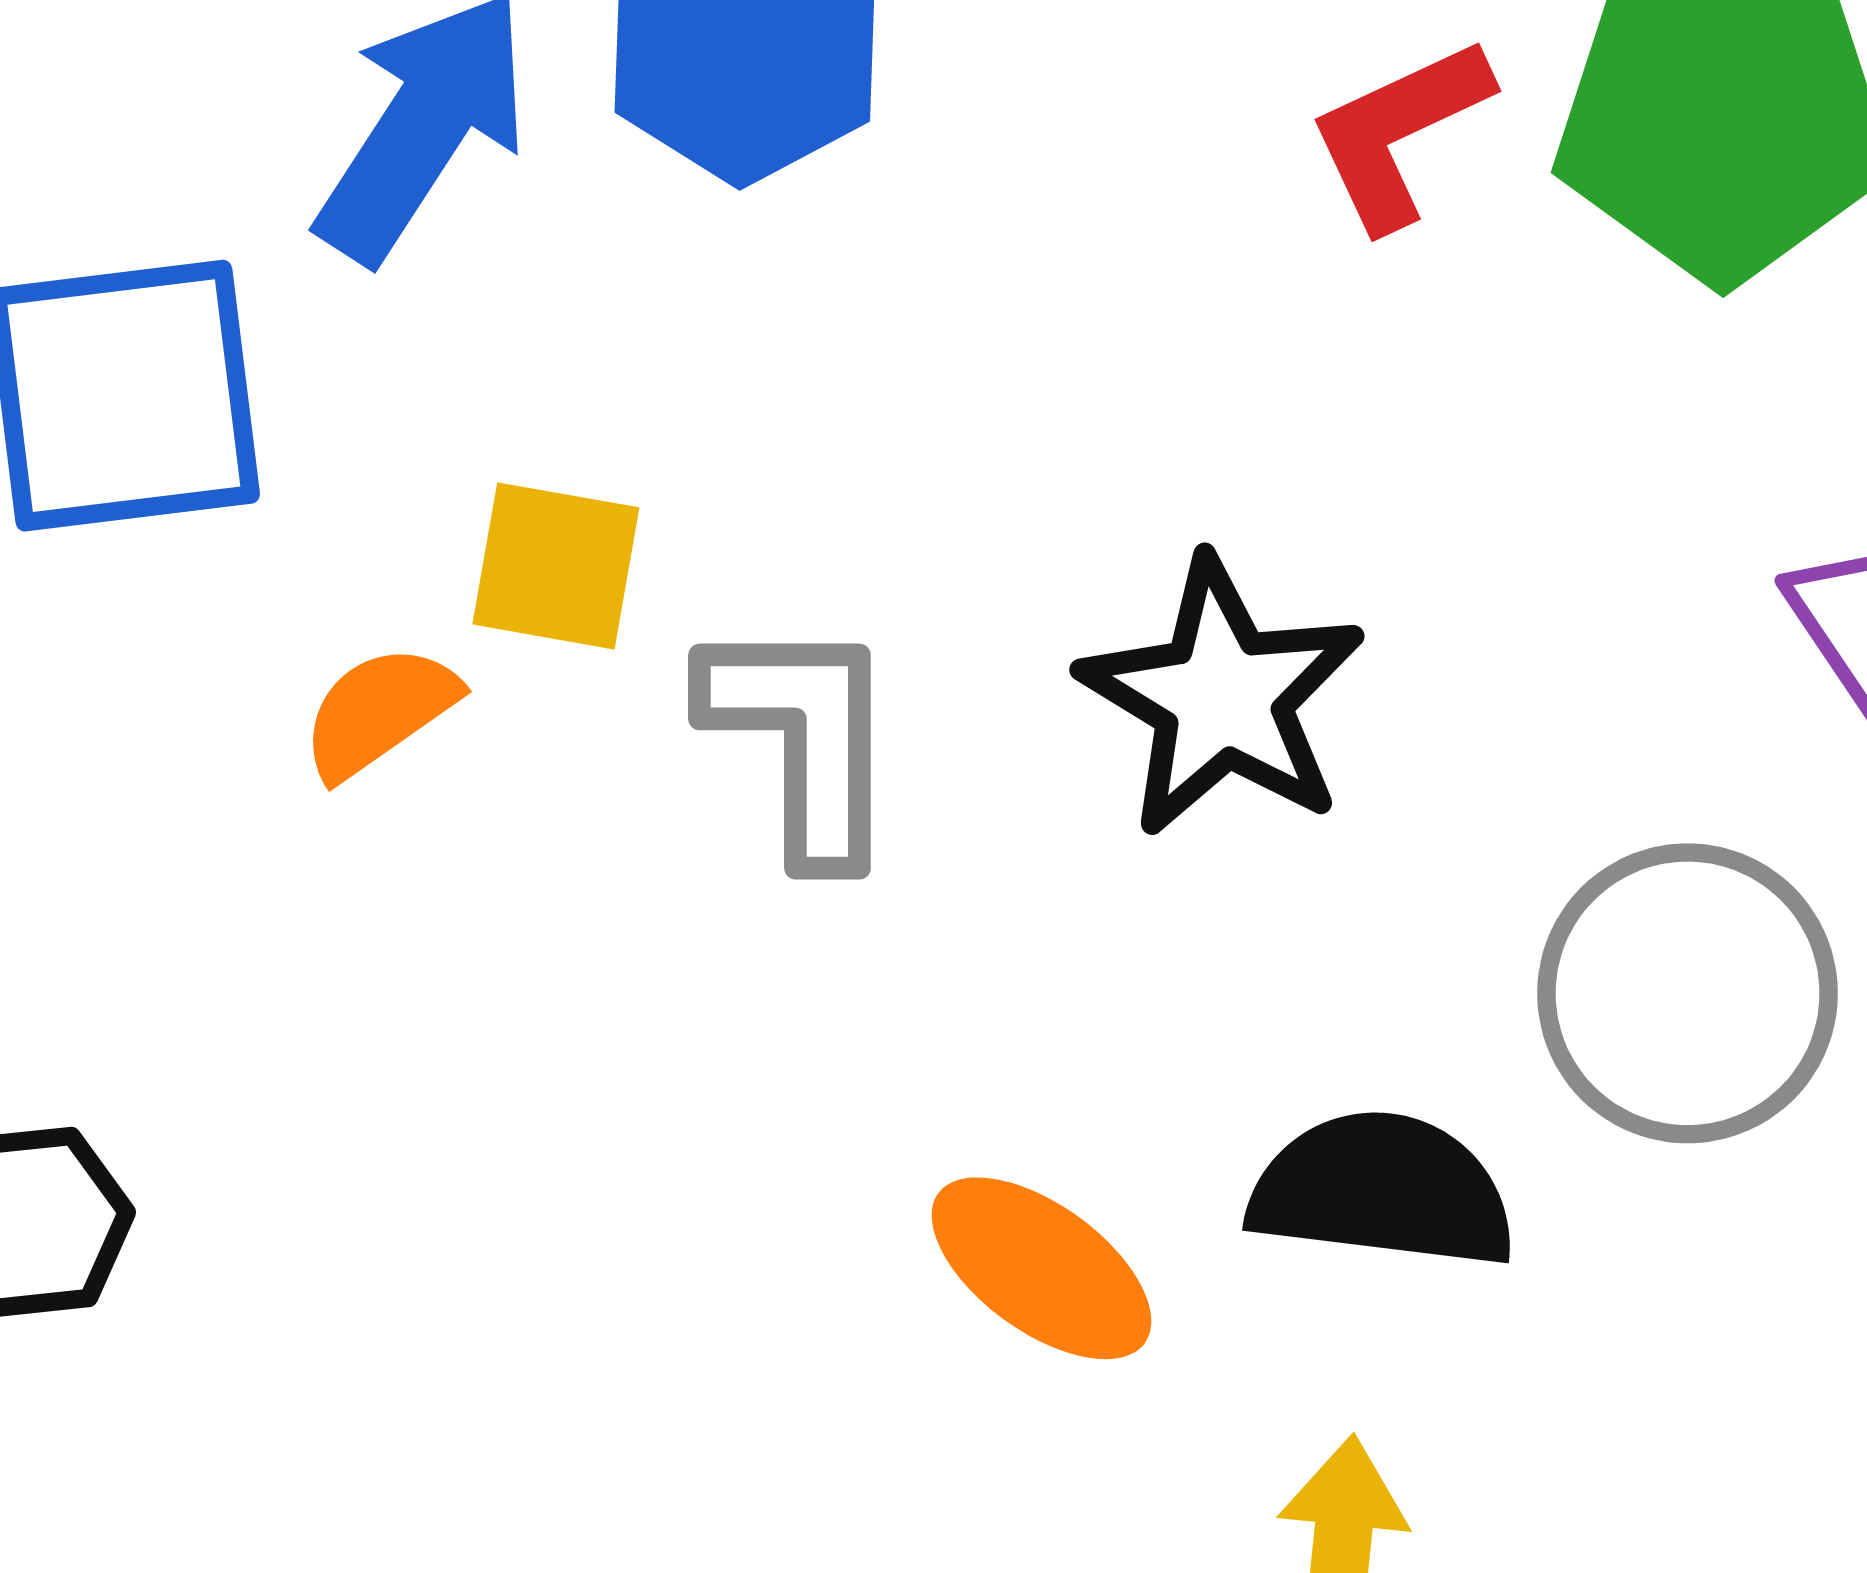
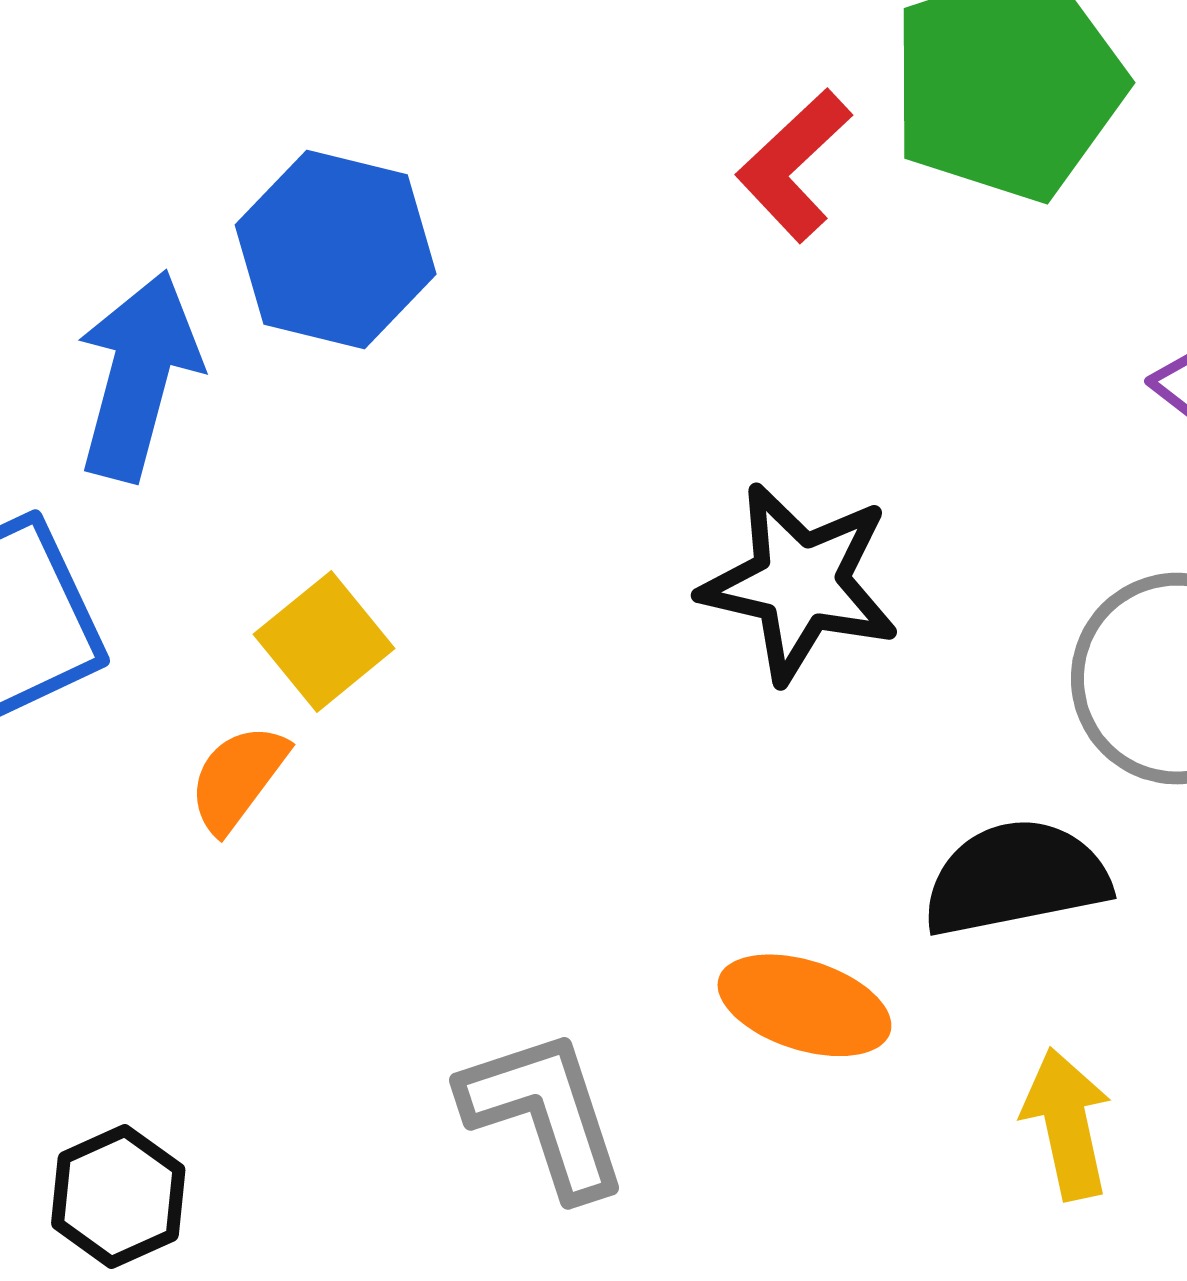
yellow square: (556, 566) -> (324, 641), turned -31
gray L-shape: (803, 738) -> (544, 1113), moved

